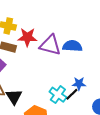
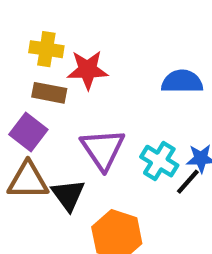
purple triangle: (50, 45) -> (103, 149), moved, turned 45
cyan cross: (58, 95) -> (159, 161), moved

